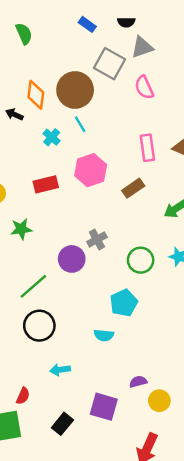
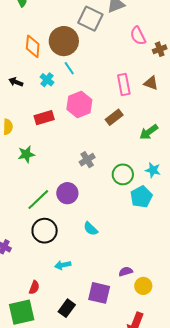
pink semicircle: (144, 87) -> (138, 36), moved
black arrow: (14, 114) -> (16, 82), moved
purple circle: (72, 259) -> (67, 193), moved
cyan pentagon: (124, 303) -> (141, 197), moved
cyan semicircle: (104, 335) -> (91, 229), moved, turned 42

